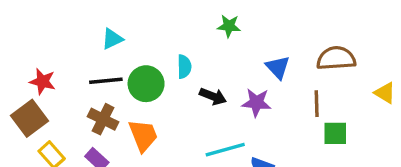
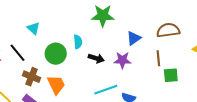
green star: (229, 26) -> (103, 16), size x1.6
cyan triangle: (112, 39) -> (34, 28), turned -48
blue triangle: (278, 67) -> (134, 38), turned 42
black line: (106, 81) -> (18, 53), moved, turned 60

